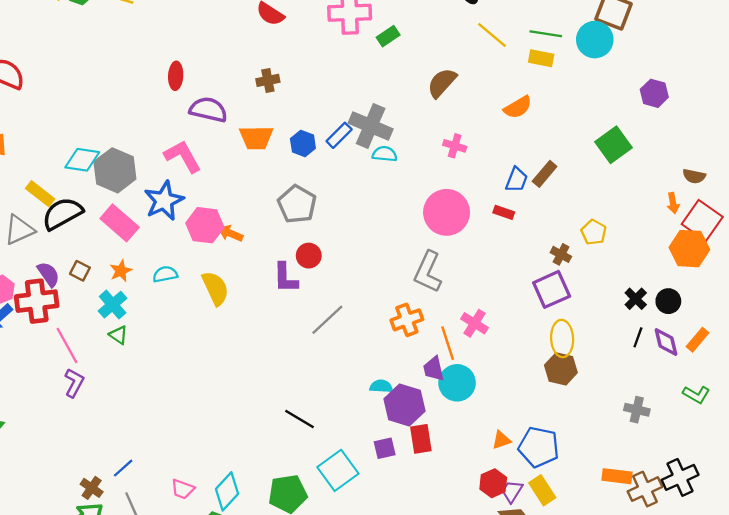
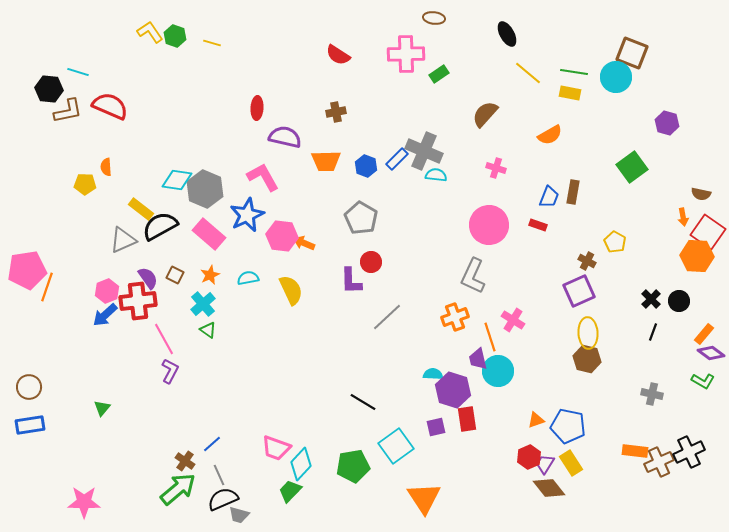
brown rectangle: (545, 174) -> (573, 192), turned -30
purple diamond: (666, 342) -> (711, 353), moved, turned -40
pink trapezoid: (183, 489) -> (276, 448), moved, size x1.4

